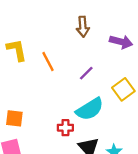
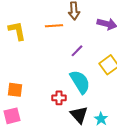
orange line: (48, 61) -> (54, 26), moved, turned -66
cyan semicircle: (90, 109) -> (80, 82), turned -90

